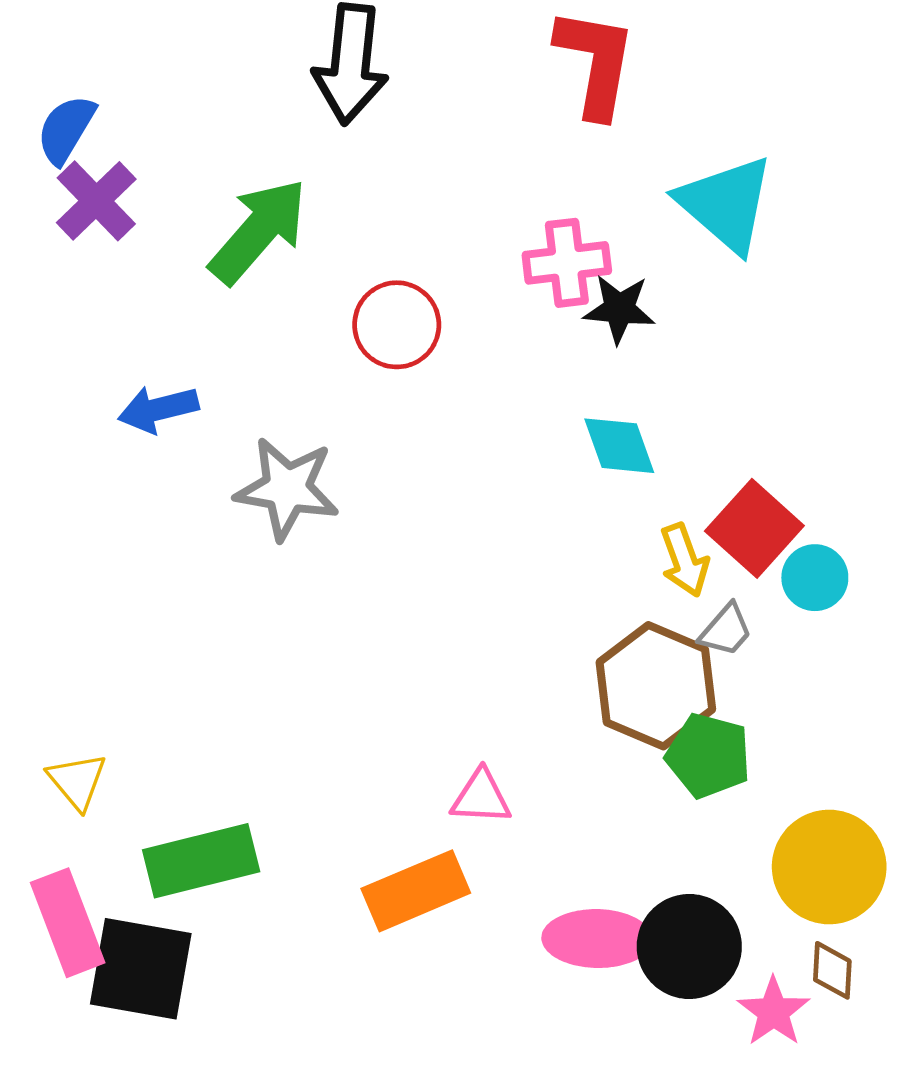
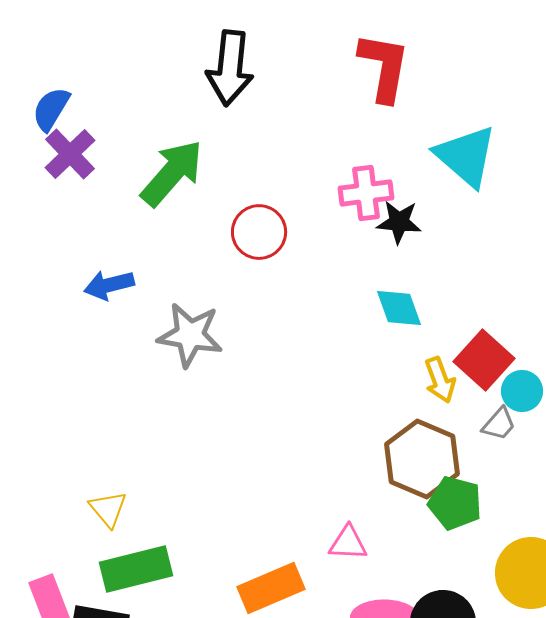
gray trapezoid: (726, 630) -> (499, 424), moved
yellow triangle: (77, 781) -> (108, 509), moved
pink triangle: (481, 797) -> (348, 543), moved

